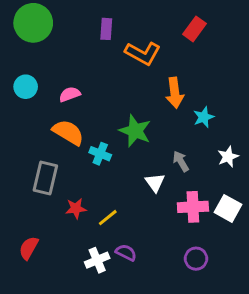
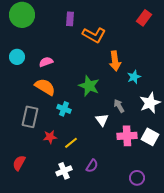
red rectangle: (194, 29) -> (144, 18), moved
cyan cross: (100, 154) -> (64, 109), moved
white star: (228, 157) -> (150, 103), size x1.5
purple semicircle: (126, 253) -> (92, 166), moved, turned 96
purple circle: (196, 259) -> (137, 178), moved

